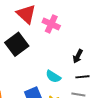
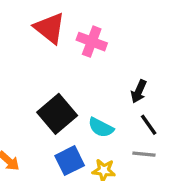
black square: (17, 44) -> (57, 114), moved
black line: (82, 77) -> (149, 125), turned 64

